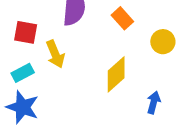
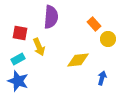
orange rectangle: (122, 18) -> (94, 24), moved
yellow diamond: (116, 74) -> (78, 60), turned 35

